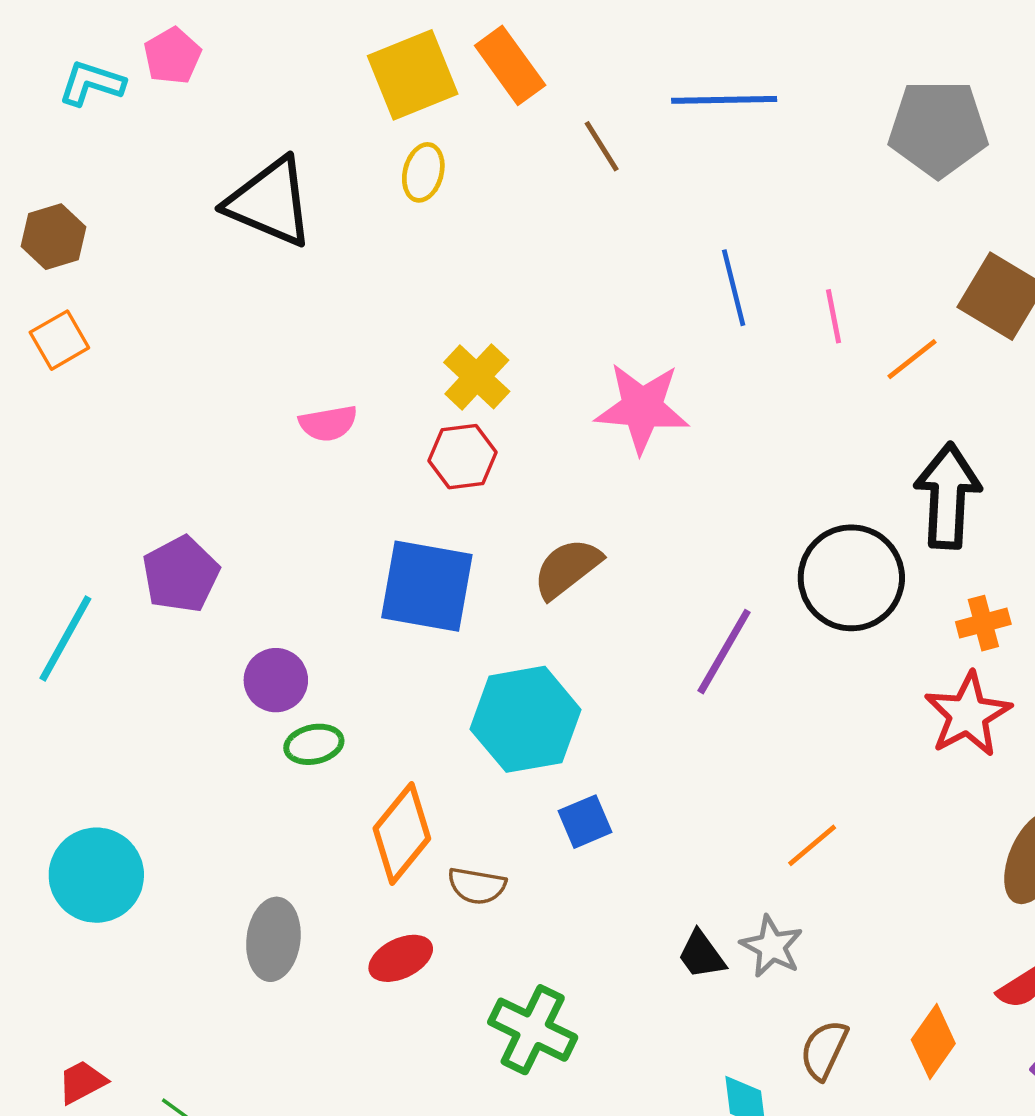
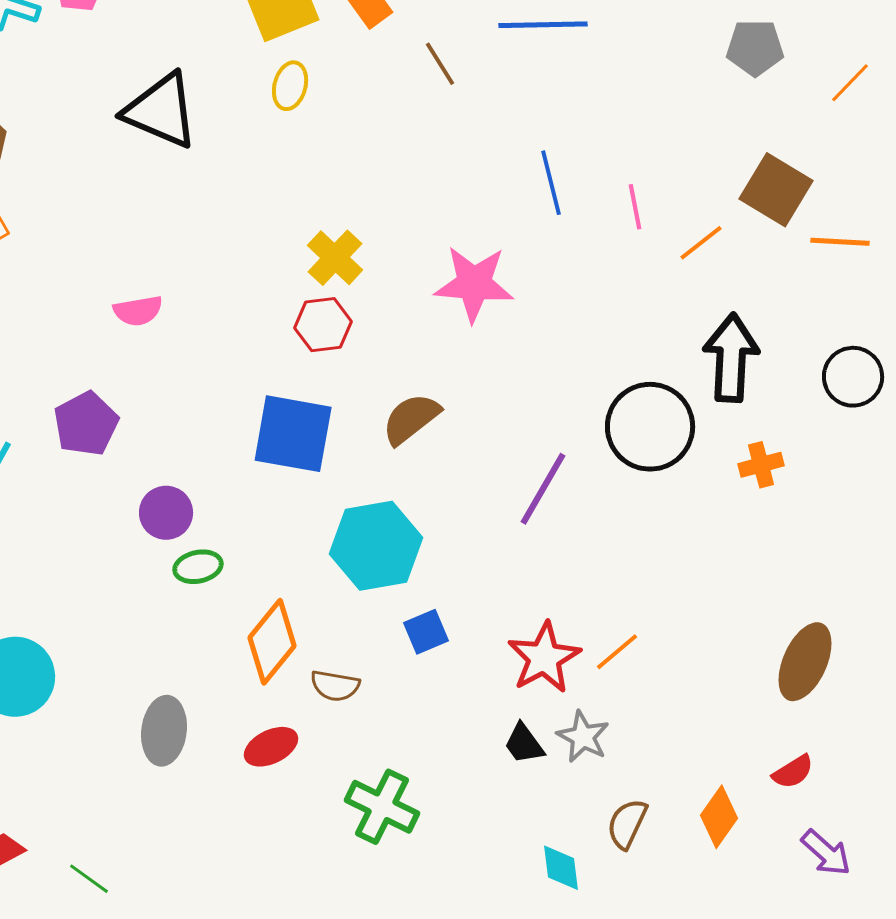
gray pentagon: (938, 128) -> (755, 48), moved, size x0.7
pink semicircle: (328, 423) -> (138, 311), moved
red star: (968, 715) -> (544, 658), moved

